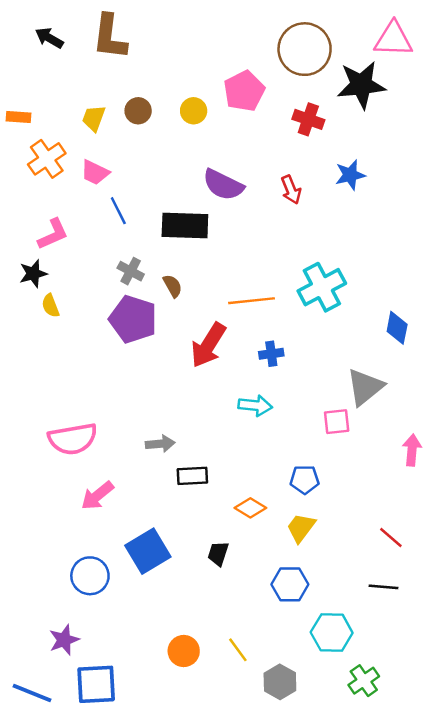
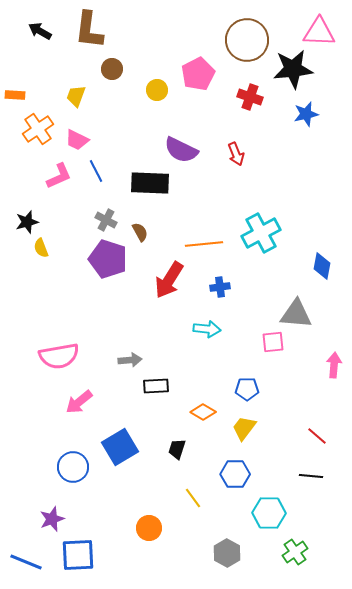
brown circle: (138, 111) -> (112, 69), moved
blue star: (350, 175) -> (306, 114), moved
pink L-shape: (53, 234) -> (59, 176), moved
gray triangle: (365, 387) -> (296, 314), turned 44
yellow line: (238, 650) -> (193, 498), moved

